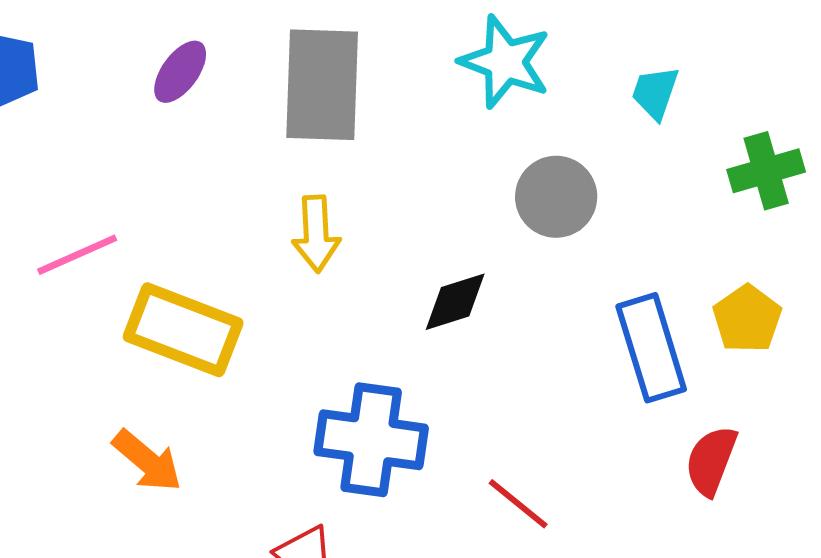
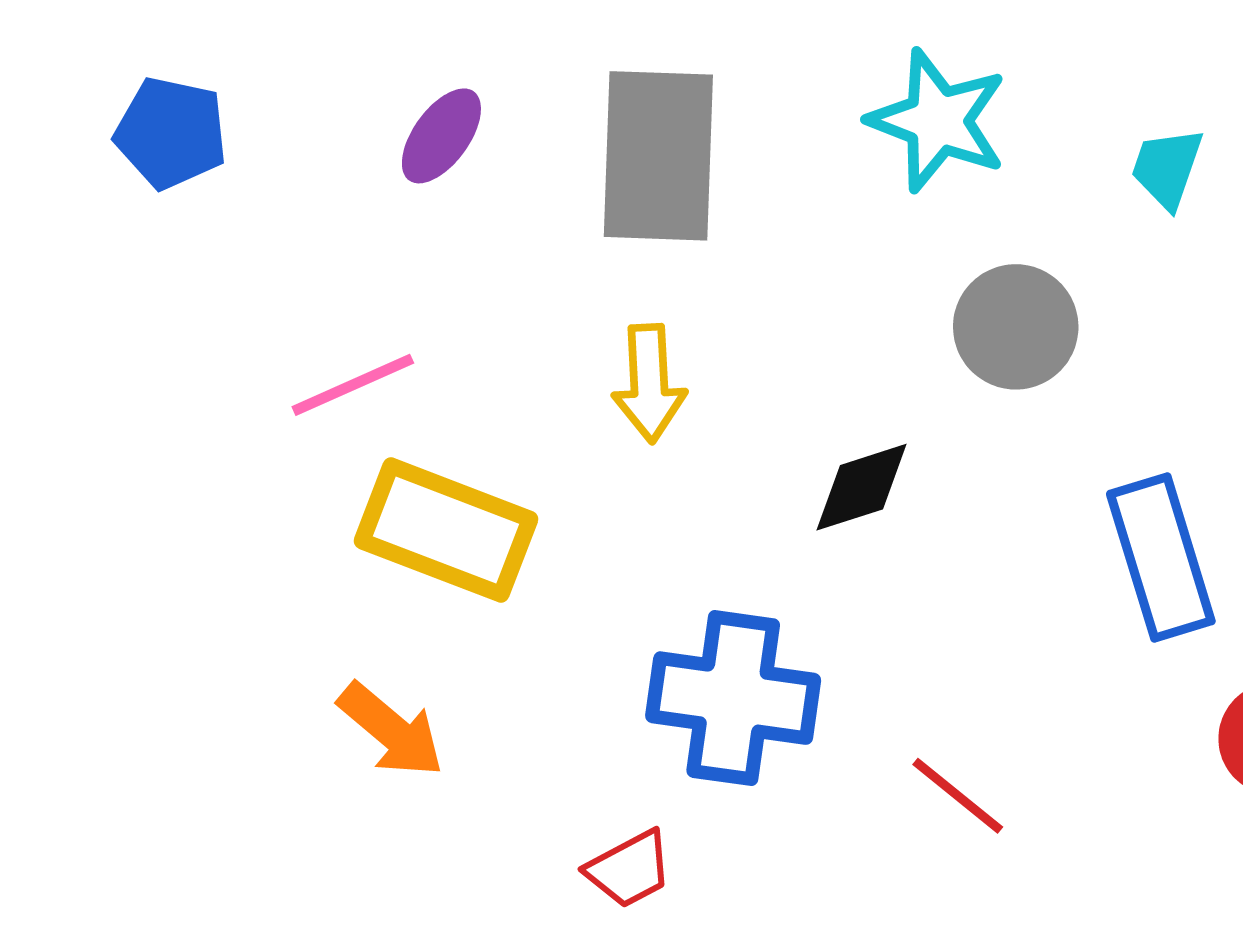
pink line: (77, 255) -> (353, 385), moved

